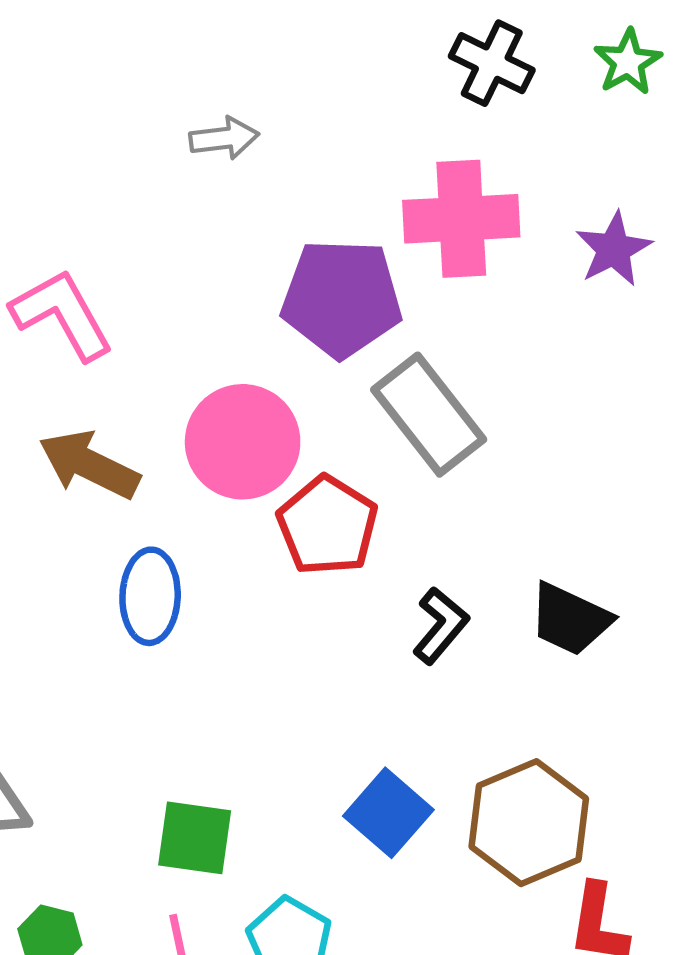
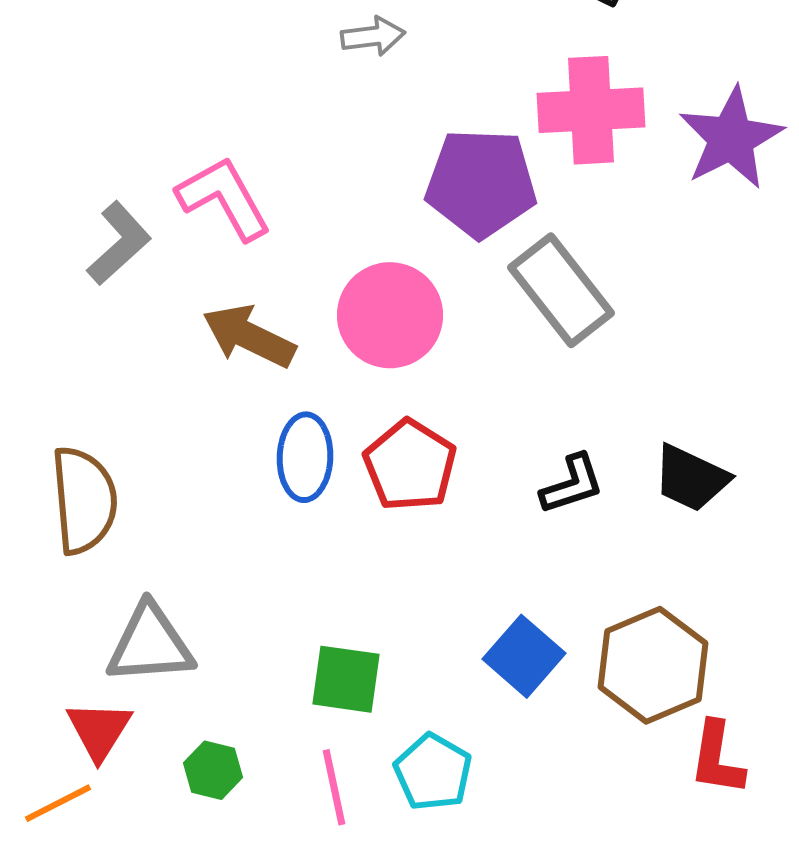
purple star: (614, 249) -> (731, 138), size x1.5
red pentagon: (327, 526) -> (410, 465), moved
black L-shape: (441, 626) -> (572, 484), turned 32

